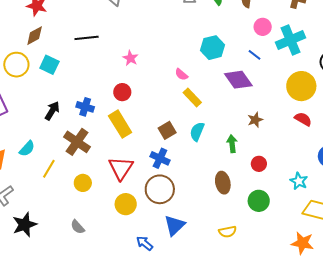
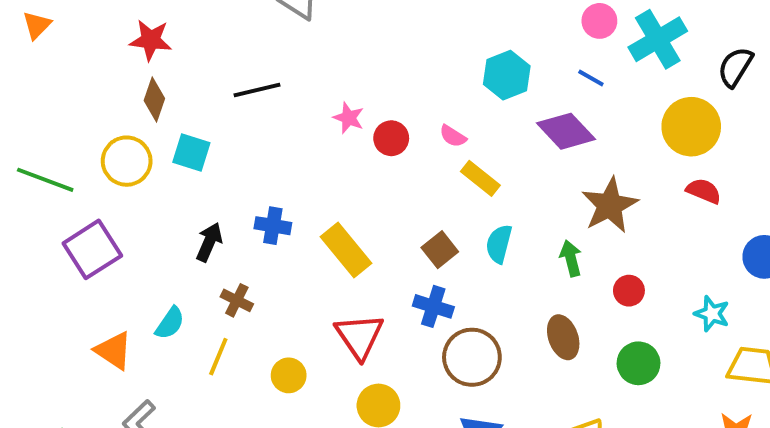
brown diamond: (35, 36) -> (154, 99), turned -35
red circle: (122, 92) -> (391, 138), moved
brown star: (255, 120) -> (610, 205), size x1.8
brown cross: (77, 142) -> (237, 300), moved, size x0.6
brown circle: (160, 189) -> (472, 357), moved

